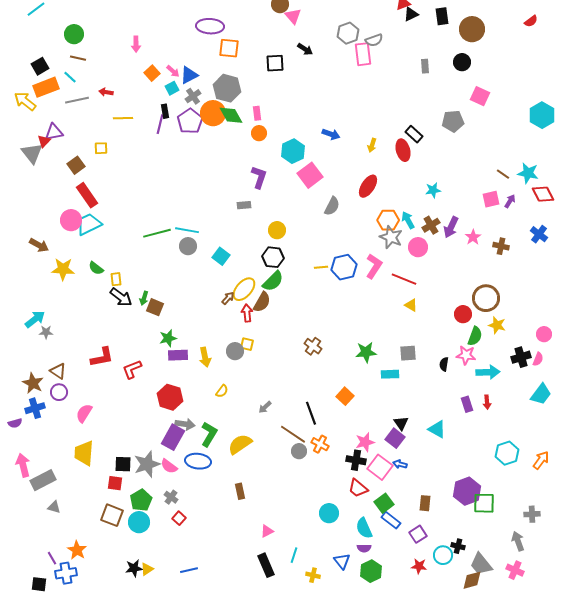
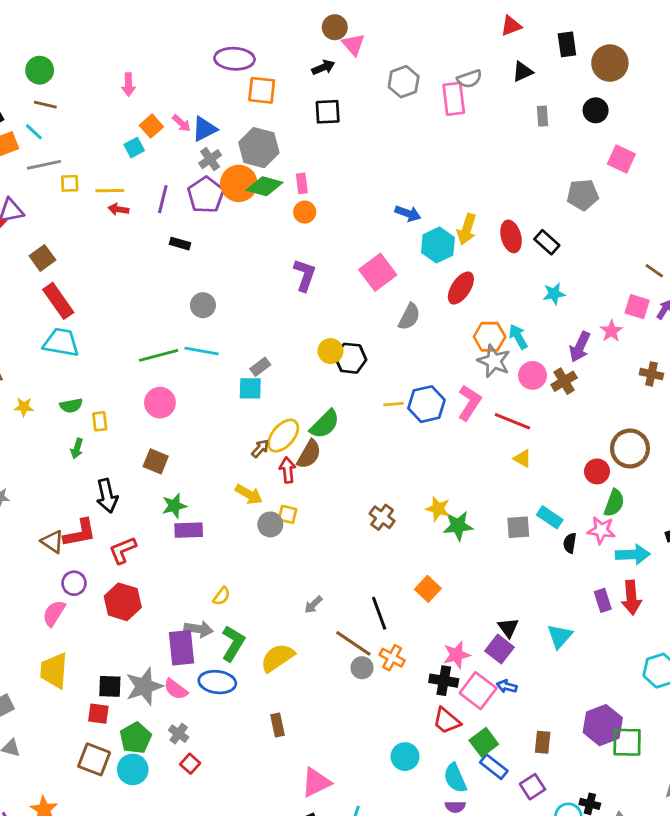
black triangle: (411, 14) -> (522, 72), moved
gray hexagon: (348, 33) -> (404, 82), moved
black arrow: (305, 49) -> (323, 67), moved, turned -56
cyan square: (172, 88) -> (134, 148), moved
red arrow: (106, 92) -> (118, 209), moved
black rectangle: (165, 111) -> (180, 244), moved, turned -64
green diamond: (231, 115) -> (265, 186), turned -45
black rectangle: (414, 134) -> (547, 242), moved
yellow arrow: (372, 145) -> (467, 229), size x1.5
yellow square: (101, 148) -> (70, 183), moved
cyan hexagon: (293, 151) -> (438, 245), moved
pink square: (491, 199) -> (637, 307), turned 30
gray rectangle: (244, 205) -> (260, 367), moved, turned -32
pink circle: (71, 220) -> (160, 403), moved
cyan trapezoid: (89, 224) -> (61, 342), turned 36
brown cross: (431, 225) -> (564, 381), moved
pink star: (473, 237) -> (611, 331), moved
gray circle: (188, 246) -> (203, 305), moved
cyan square: (221, 256) -> (250, 388), turned -36
black hexagon: (273, 257) -> (351, 358), moved
green semicircle: (96, 268) -> (71, 406), turned -49
yellow star: (63, 269) -> (24, 407), size x0.6
black arrow: (121, 297) -> (107, 496), moved, turned 40
green arrow: (144, 298) -> (77, 448), moved
yellow star: (497, 325) -> (438, 509), moved
yellow arrow: (205, 357) -> (249, 494), moved, turned -48
brown triangle: (58, 371) -> (53, 542), moved
cyan rectangle: (390, 374) -> (550, 517), moved, turned 36
yellow semicircle: (222, 391) -> (222, 596), moved
purple circle: (59, 392) -> (74, 583), moved
red hexagon: (170, 397) -> (123, 602), moved
red arrow: (487, 402) -> (631, 598), size x1.6
cyan triangle: (437, 429) -> (560, 636), turned 42
purple rectangle: (173, 437) -> (181, 648), turned -35
pink triangle: (267, 531) -> (316, 782), size x1.6

